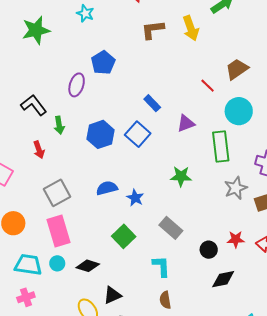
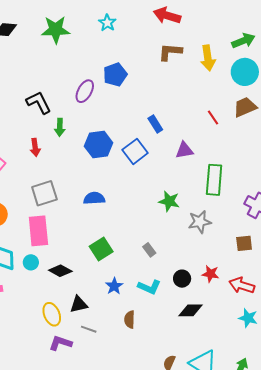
cyan circle: (239, 111) -> (245, 72), moved
gray star: (236, 188) -> (200, 222), moved
blue star: (135, 198) -> (114, 286), moved
gray rectangle: (171, 228) -> (149, 250), size x0.6
cyan L-shape: (161, 266) -> (149, 287), moved, turned 105

